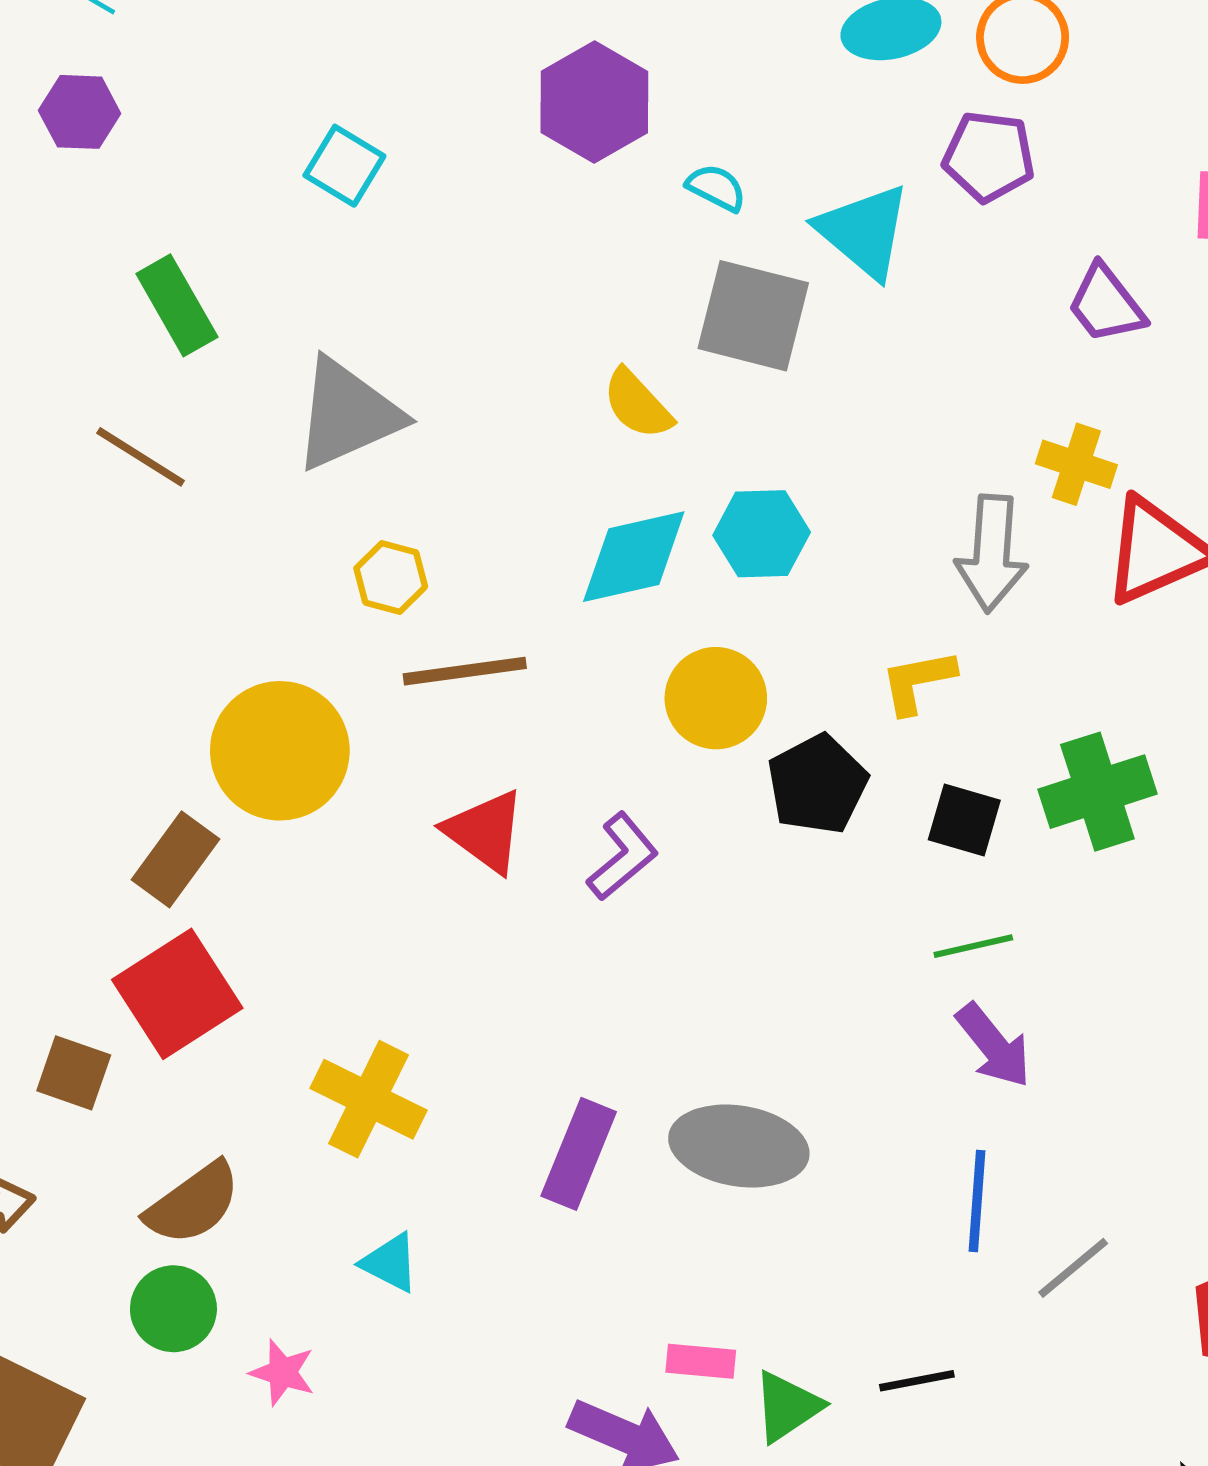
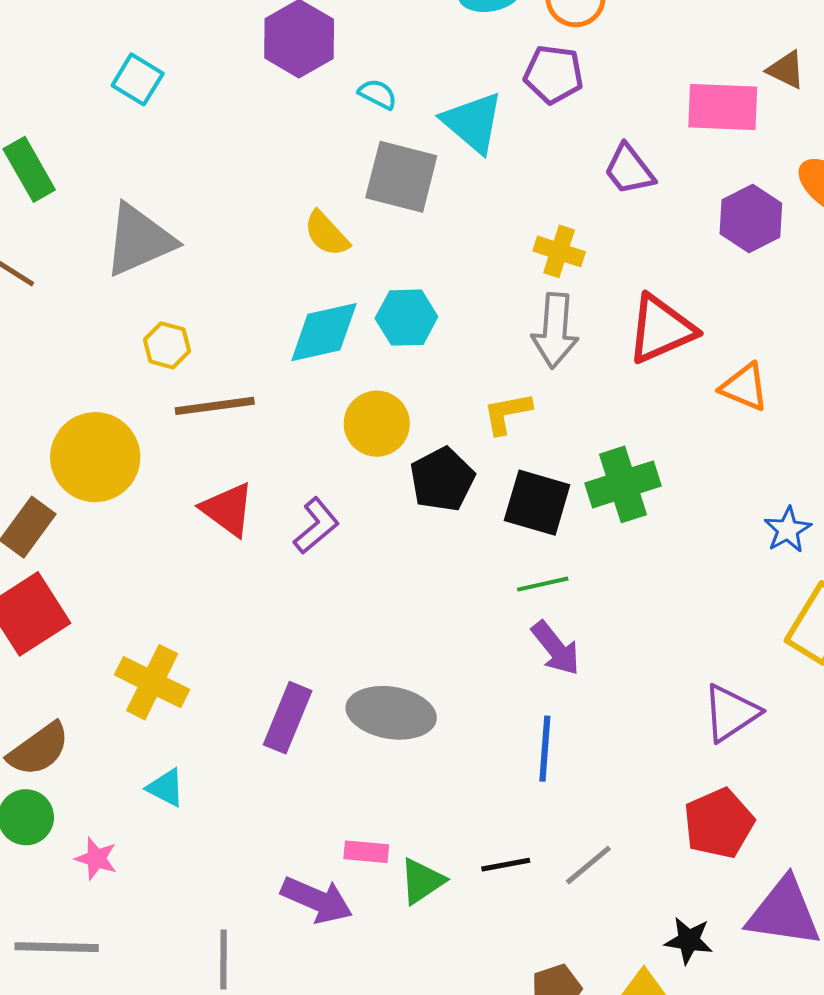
yellow cross: (1076, 464) -> (559, 251), moved
black square: (964, 820) -> (537, 503), size x1.4
gray line: (1073, 1268) -> (588, 865), moved

